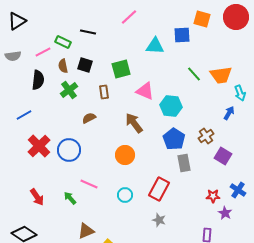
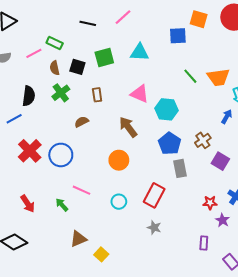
black line: (88, 32) -> (88, 23), moved
cyan triangle: (155, 46) -> (140, 52), moved
green square: (121, 69) -> (104, 58), moved
black semicircle: (38, 80) -> (29, 96), moved

